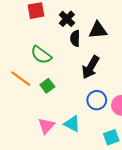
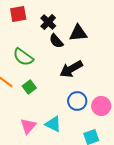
black semicircle: (75, 38) -> (56, 41), turned -42
black arrow: (91, 67) -> (71, 69), turned 30

